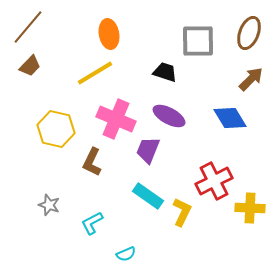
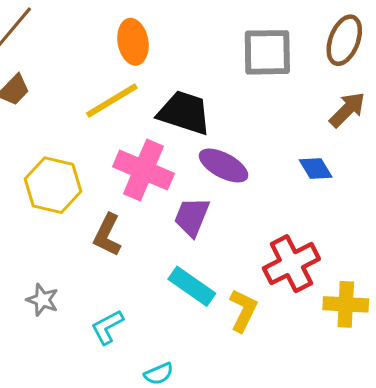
black trapezoid: (165, 72) -> (184, 113), moved, size x1.5
blue diamond: (230, 118) -> (316, 169), size x0.7

